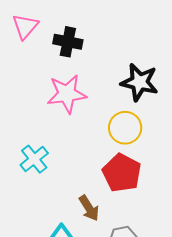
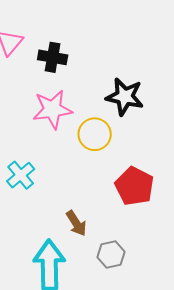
yellow circle: (125, 128) -> (95, 134), moved
red pentagon: (122, 173) -> (134, 186), moved

